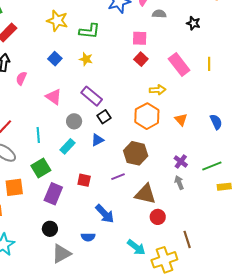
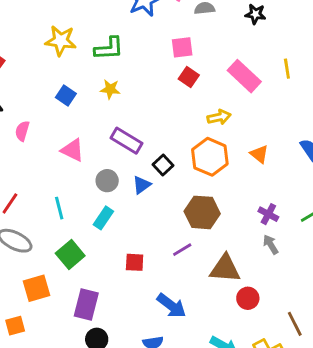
black square: (104, 117) -> (163, 165), moved
blue triangle: (97, 140) -> (142, 185), moved
purple rectangle: (53, 194) -> (86, 304), moved

